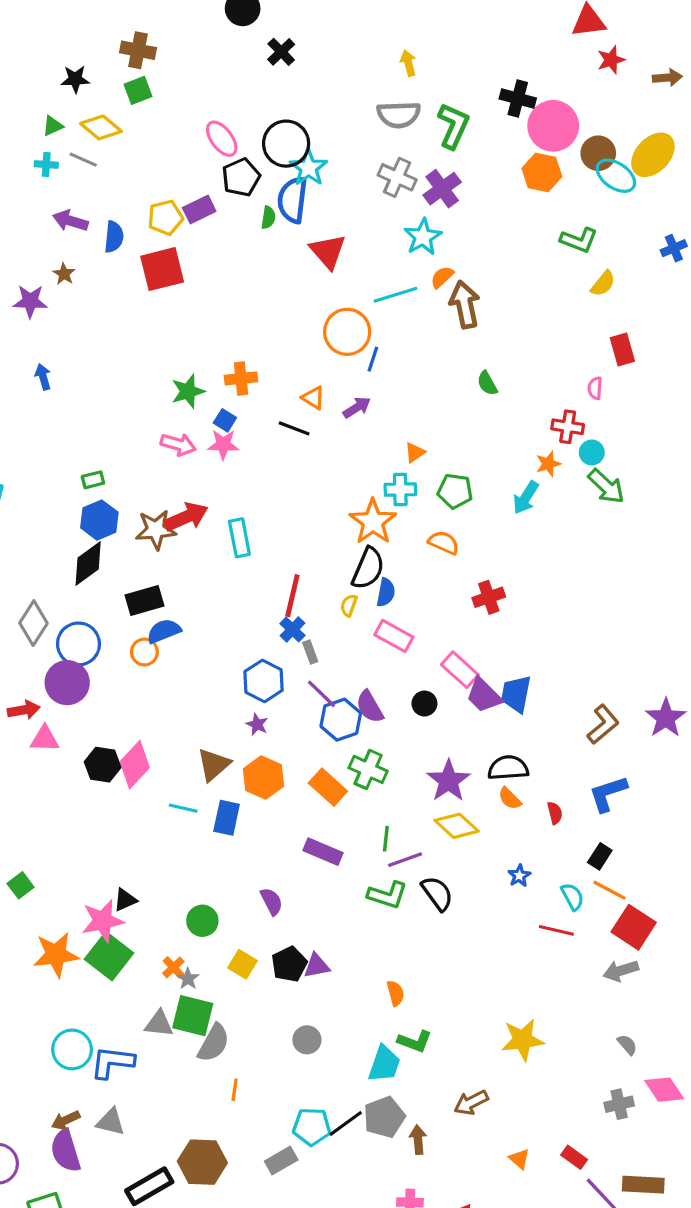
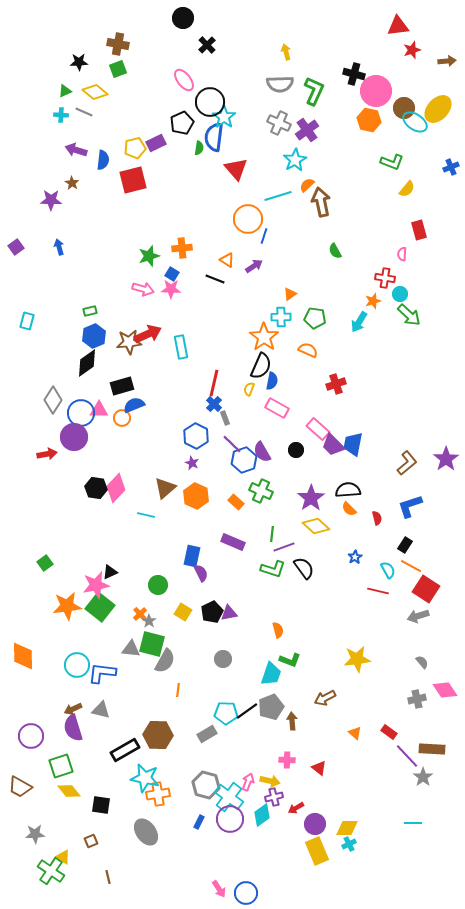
pink ellipse: (222, 139) -> (184, 80), moved
pink triangle: (45, 739) -> (99, 410), moved
orange rectangle: (328, 787) -> (236, 502), size x0.7
blue rectangle: (227, 818) -> (192, 556), moved

